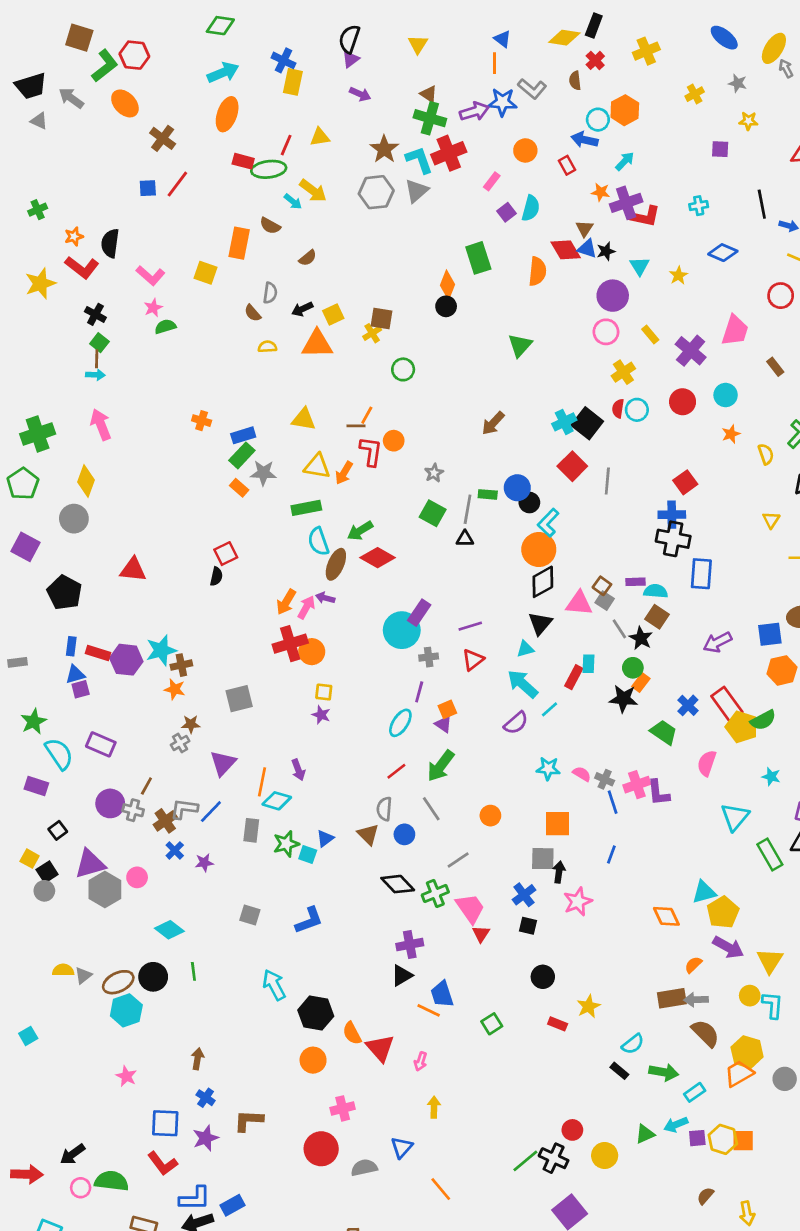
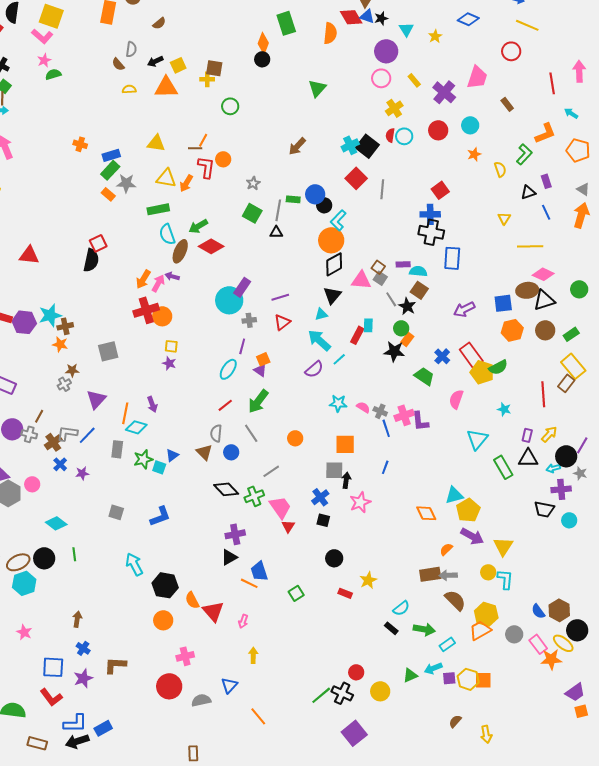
yellow square: (206, 273) -> (51, 16), moved, size x1.4
yellow cross: (372, 333) -> (207, 79), turned 32
black semicircle: (216, 576) -> (91, 260), size x1.6

